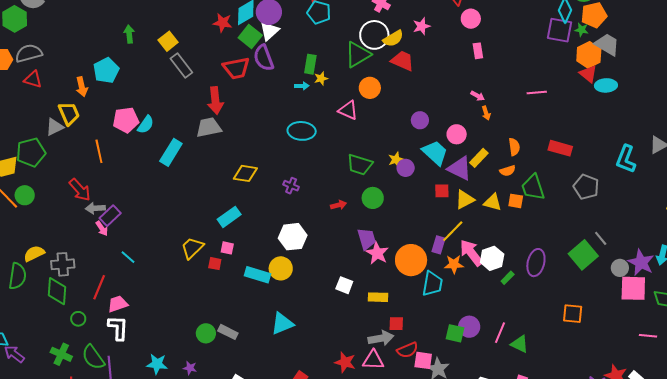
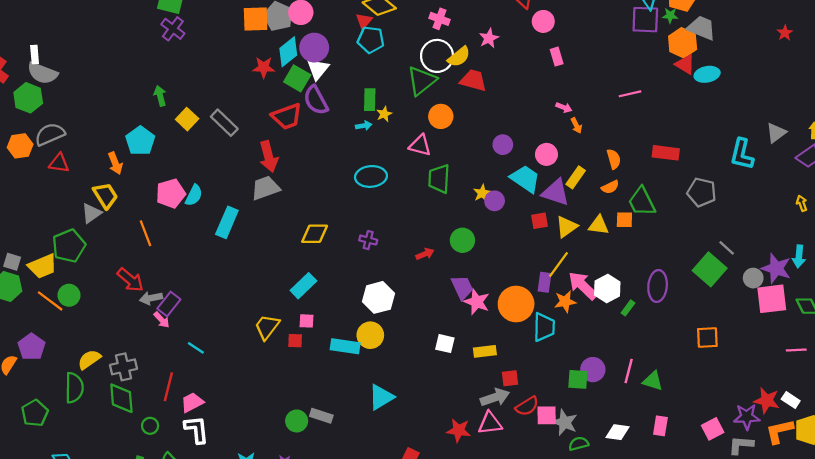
yellow square: (168, 41) -> (187, 119), moved
green trapezoid: (360, 165) -> (439, 179), moved, turned 84

